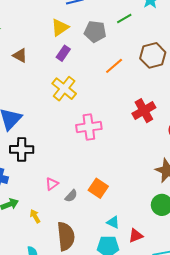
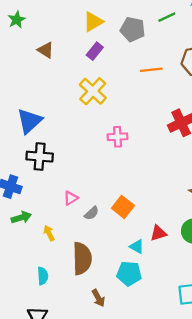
orange line: (114, 66) -> (151, 70), turned 30
pink cross: (89, 127) -> (118, 137), size x0.7
red triangle: (136, 236) -> (158, 233), moved

